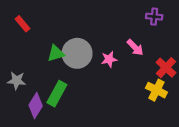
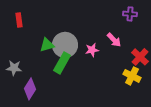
red rectangle: (23, 24) -> (19, 20), turned 32
green rectangle: (57, 94) -> (62, 63), moved

